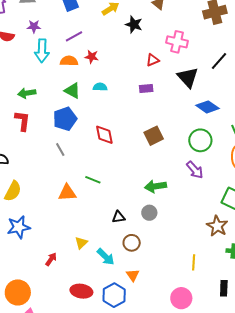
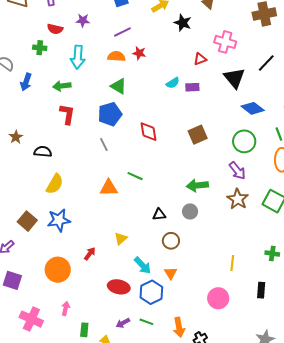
cyan arrow: (42, 51) -> (78, 57), moved
cyan semicircle: (100, 87) -> (173, 83), moved, turned 144
green arrow: (27, 93) -> (62, 86), moved
brown star: (217, 226) -> (238, 199), moved
cyan arrow: (106, 257) -> (143, 265), moved
orange circle: (18, 292) -> (58, 270), moved

